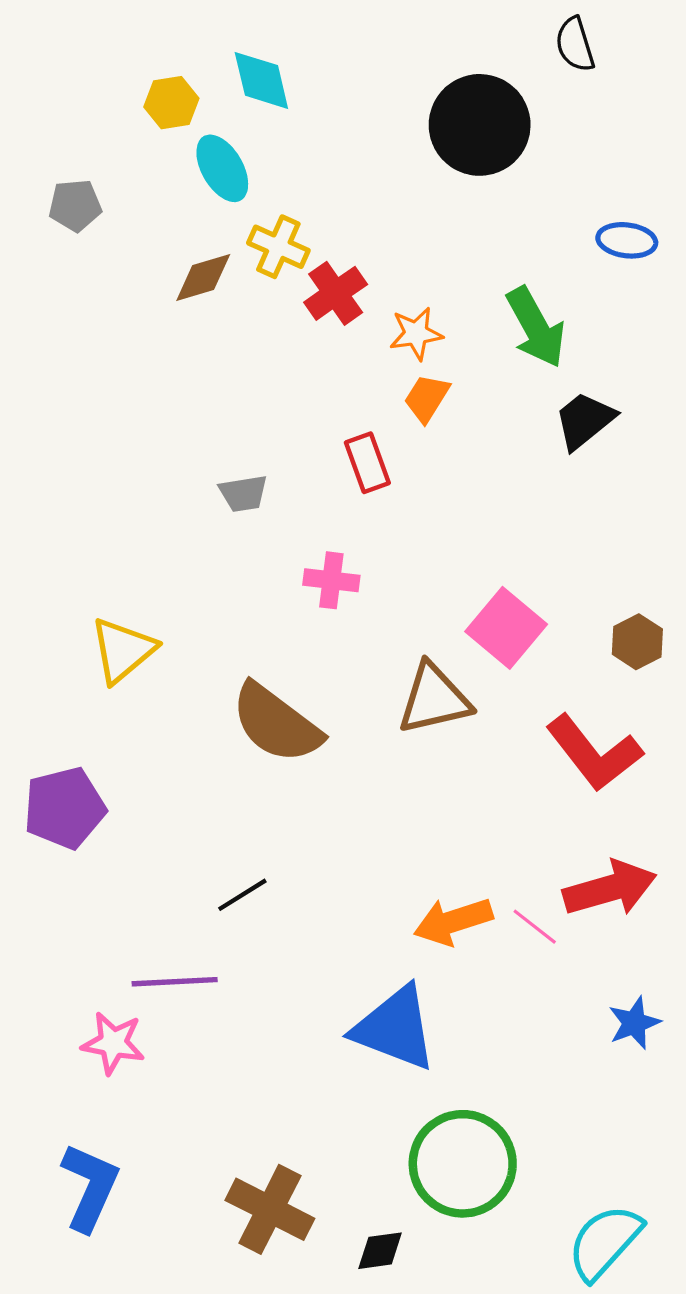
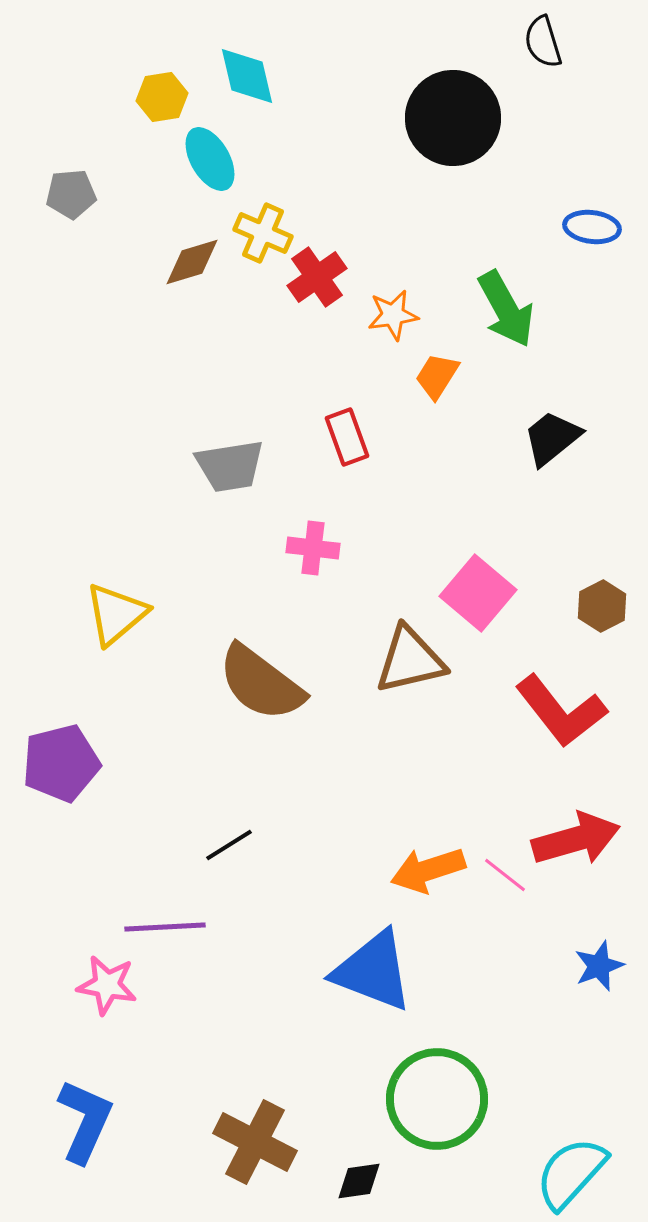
orange trapezoid: (427, 398) -> (437, 376), moved
black trapezoid: (584, 420) -> (552, 438), moved
gray trapezoid: (243, 493) -> (230, 466), size x1.5

